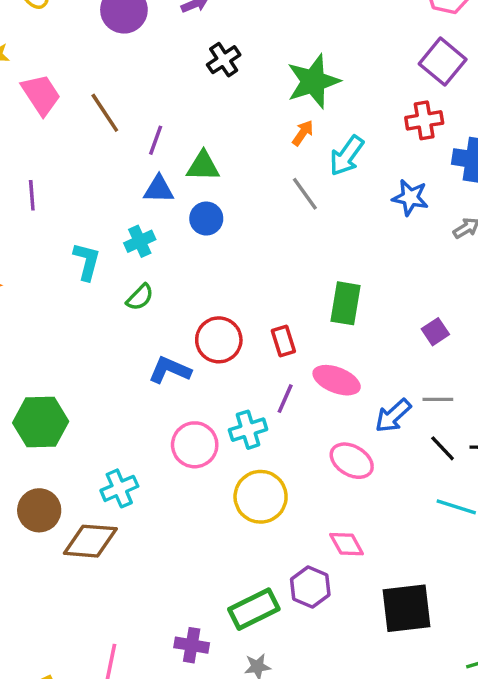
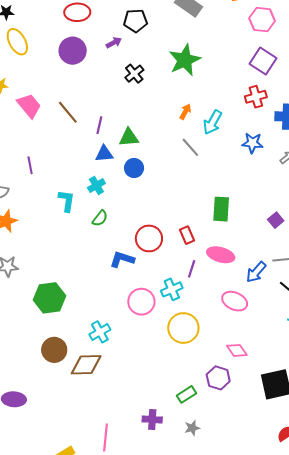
green star: (313, 81) -> (185, 60), moved
green rectangle: (254, 609) -> (187, 394), size x0.7

